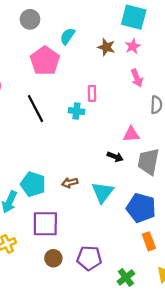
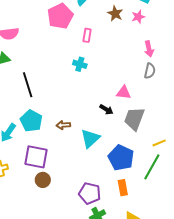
pink arrow: (137, 78) -> (149, 49), moved
pink rectangle: (92, 93) -> (87, 35), moved
black line: (36, 109) -> (28, 85), moved
brown circle: (53, 258) -> (43, 180), moved
purple pentagon: (89, 258) -> (90, 193), moved

